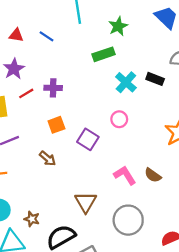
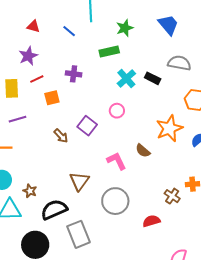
blue line: (46, 36) -> (69, 31), moved
purple cross: (53, 88) -> (74, 74), moved
orange square: (56, 125) -> (52, 98), moved
brown arrow: (48, 158) -> (61, 136), moved
brown semicircle: (153, 175) -> (143, 151), moved

